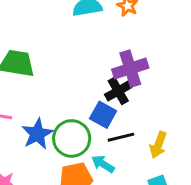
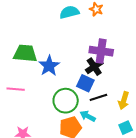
purple cross: (130, 69) -> (101, 51), turned 30
blue star: (37, 134) -> (49, 66), moved

